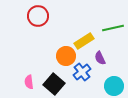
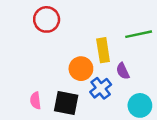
yellow rectangle: (84, 41) -> (103, 50), turned -66
black square: (54, 84) -> (66, 103), turned -30

